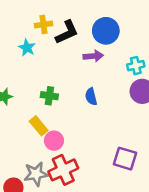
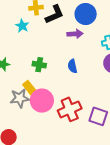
pink circle: (54, 141) -> (42, 101), size x1.5
red cross: (63, 170) -> (70, 109), moved
gray star: (36, 174) -> (20, 98), moved

